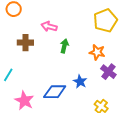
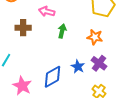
purple cross: (108, 72) -> (99, 63), moved
blue diamond: (55, 92) -> (53, 77), turned -30

